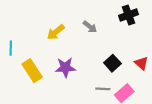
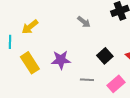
yellow arrow: (56, 32) -> (30, 27), moved
gray line: (103, 89) -> (87, 80), moved

